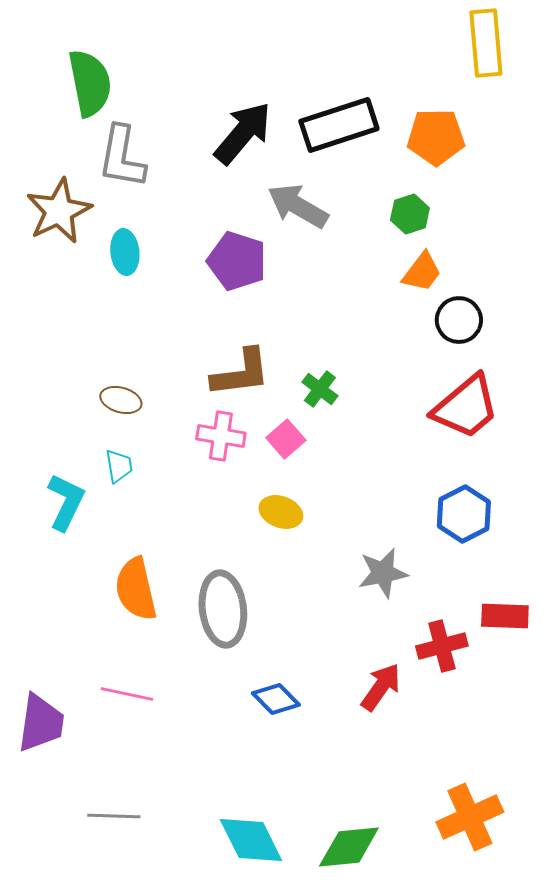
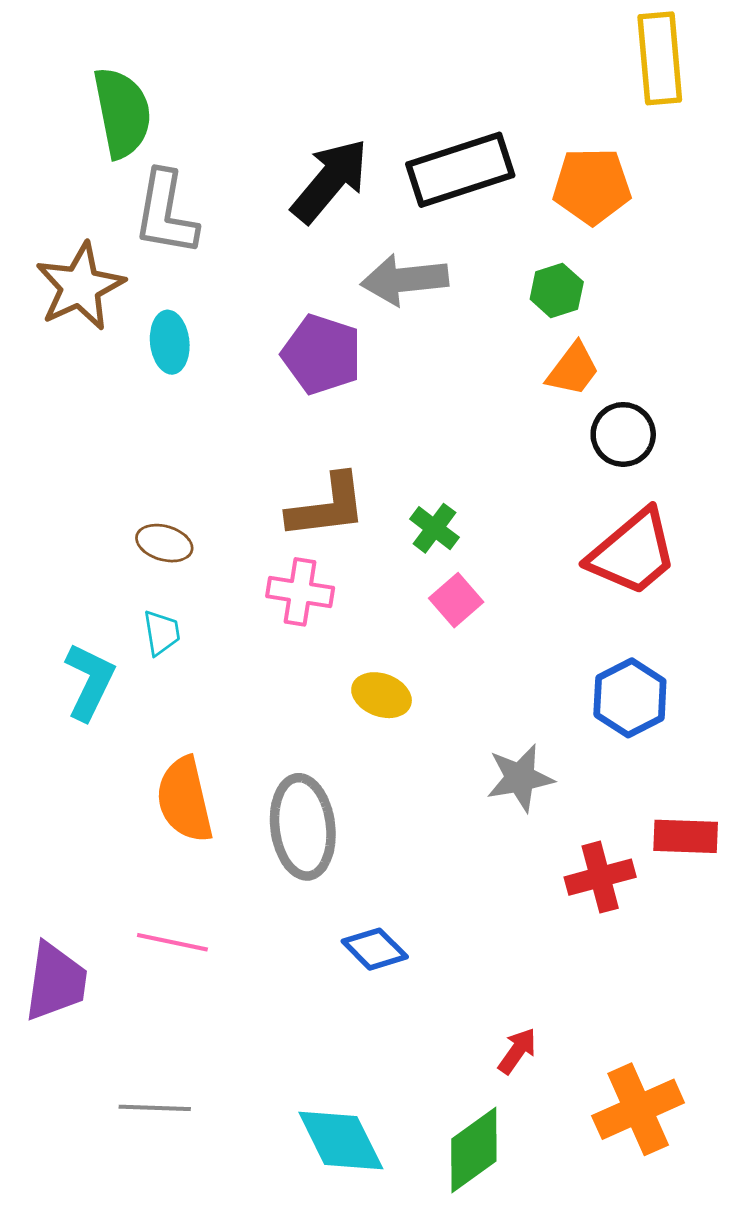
gray arrow: (298, 206) -> (405, 280), turned -36
pink square: (286, 439) -> (456, 600), moved
red arrow: (381, 687) -> (517, 1051), moved, size x0.7
green diamond: (349, 847) -> (474, 1150), turned -30

